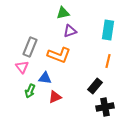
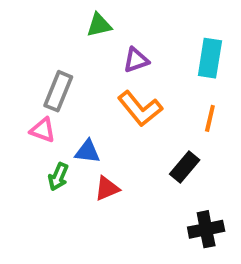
green triangle: (63, 13) -> (99, 25), moved
orange L-shape: (59, 55) -> (140, 109), moved, turned 30
pink triangle: (22, 67) -> (43, 130), turned -32
black cross: (105, 107) -> (206, 229), moved

